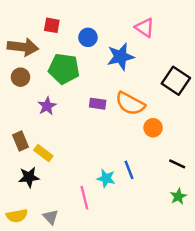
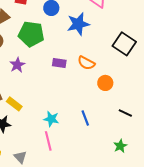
orange semicircle: (130, 104) -> (86, 63), size x0.7
cyan star: (106, 178) -> (51, 119), moved
green star: (178, 196) -> (120, 146), moved

